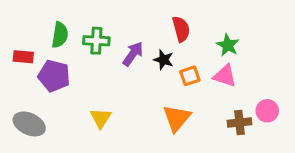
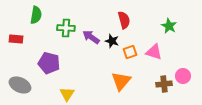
green semicircle: (60, 35) -> (36, 15), moved
green star: (228, 45) -> (169, 26), moved
purple arrow: (133, 54) -> (91, 37), turned -90
purple pentagon: (54, 76) -> (49, 63), moved
yellow triangle: (101, 118) -> (67, 94), moved

